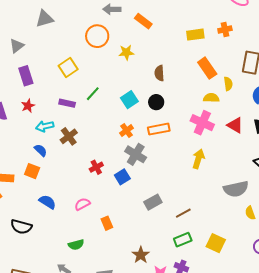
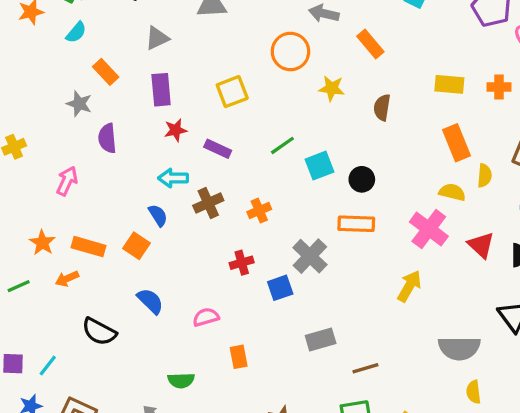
brown semicircle: (159, 73) -> (382, 107), moved
green line: (93, 94) -> (282, 145), moved
red star: (28, 106) -> (176, 130), moved
orange cross: (127, 131) -> (259, 211), moved

